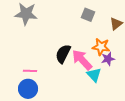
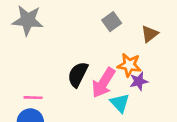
gray square: (88, 15) -> (112, 22), turned 32
pink arrow: (82, 60) -> (104, 83), turned -105

